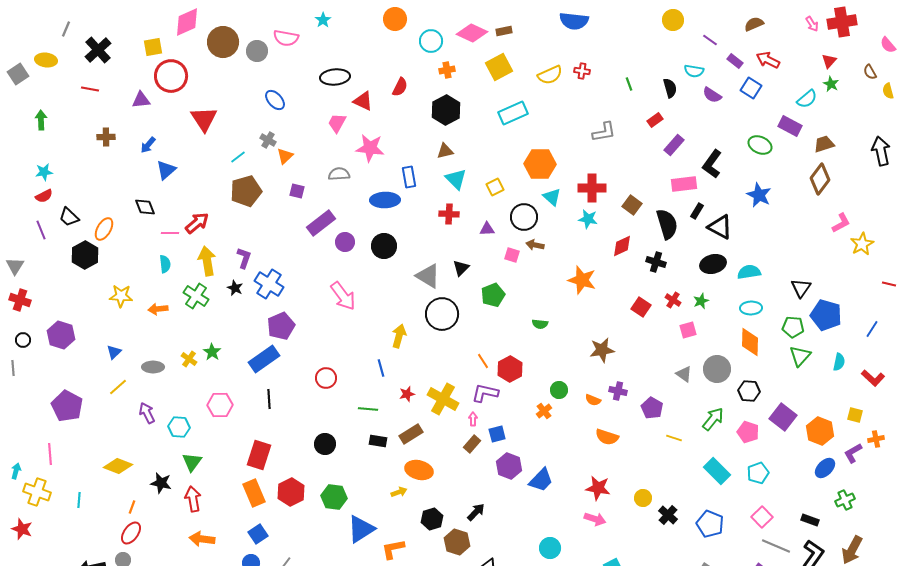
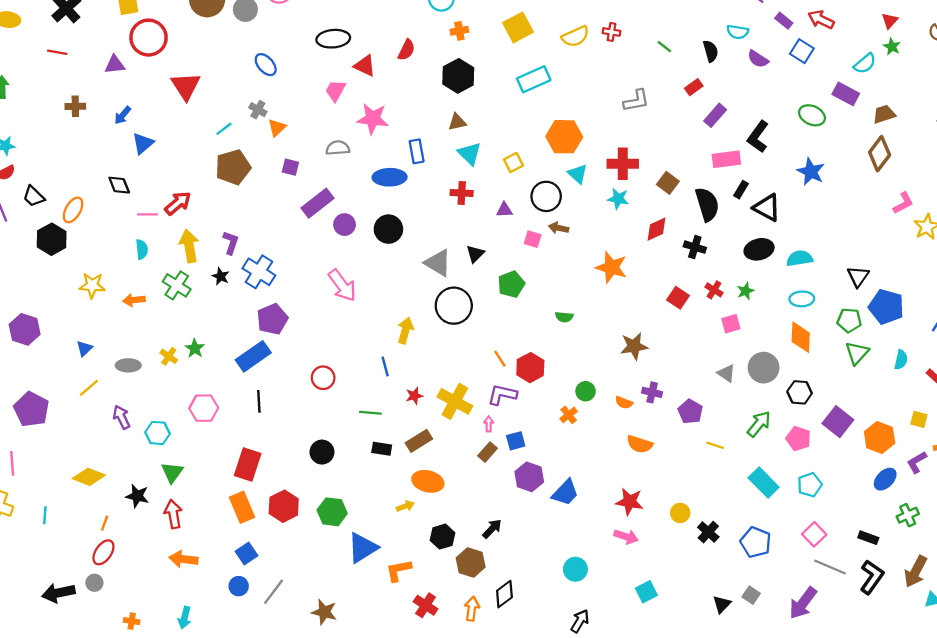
green line: (629, 84) -> (664, 47), turned -32

